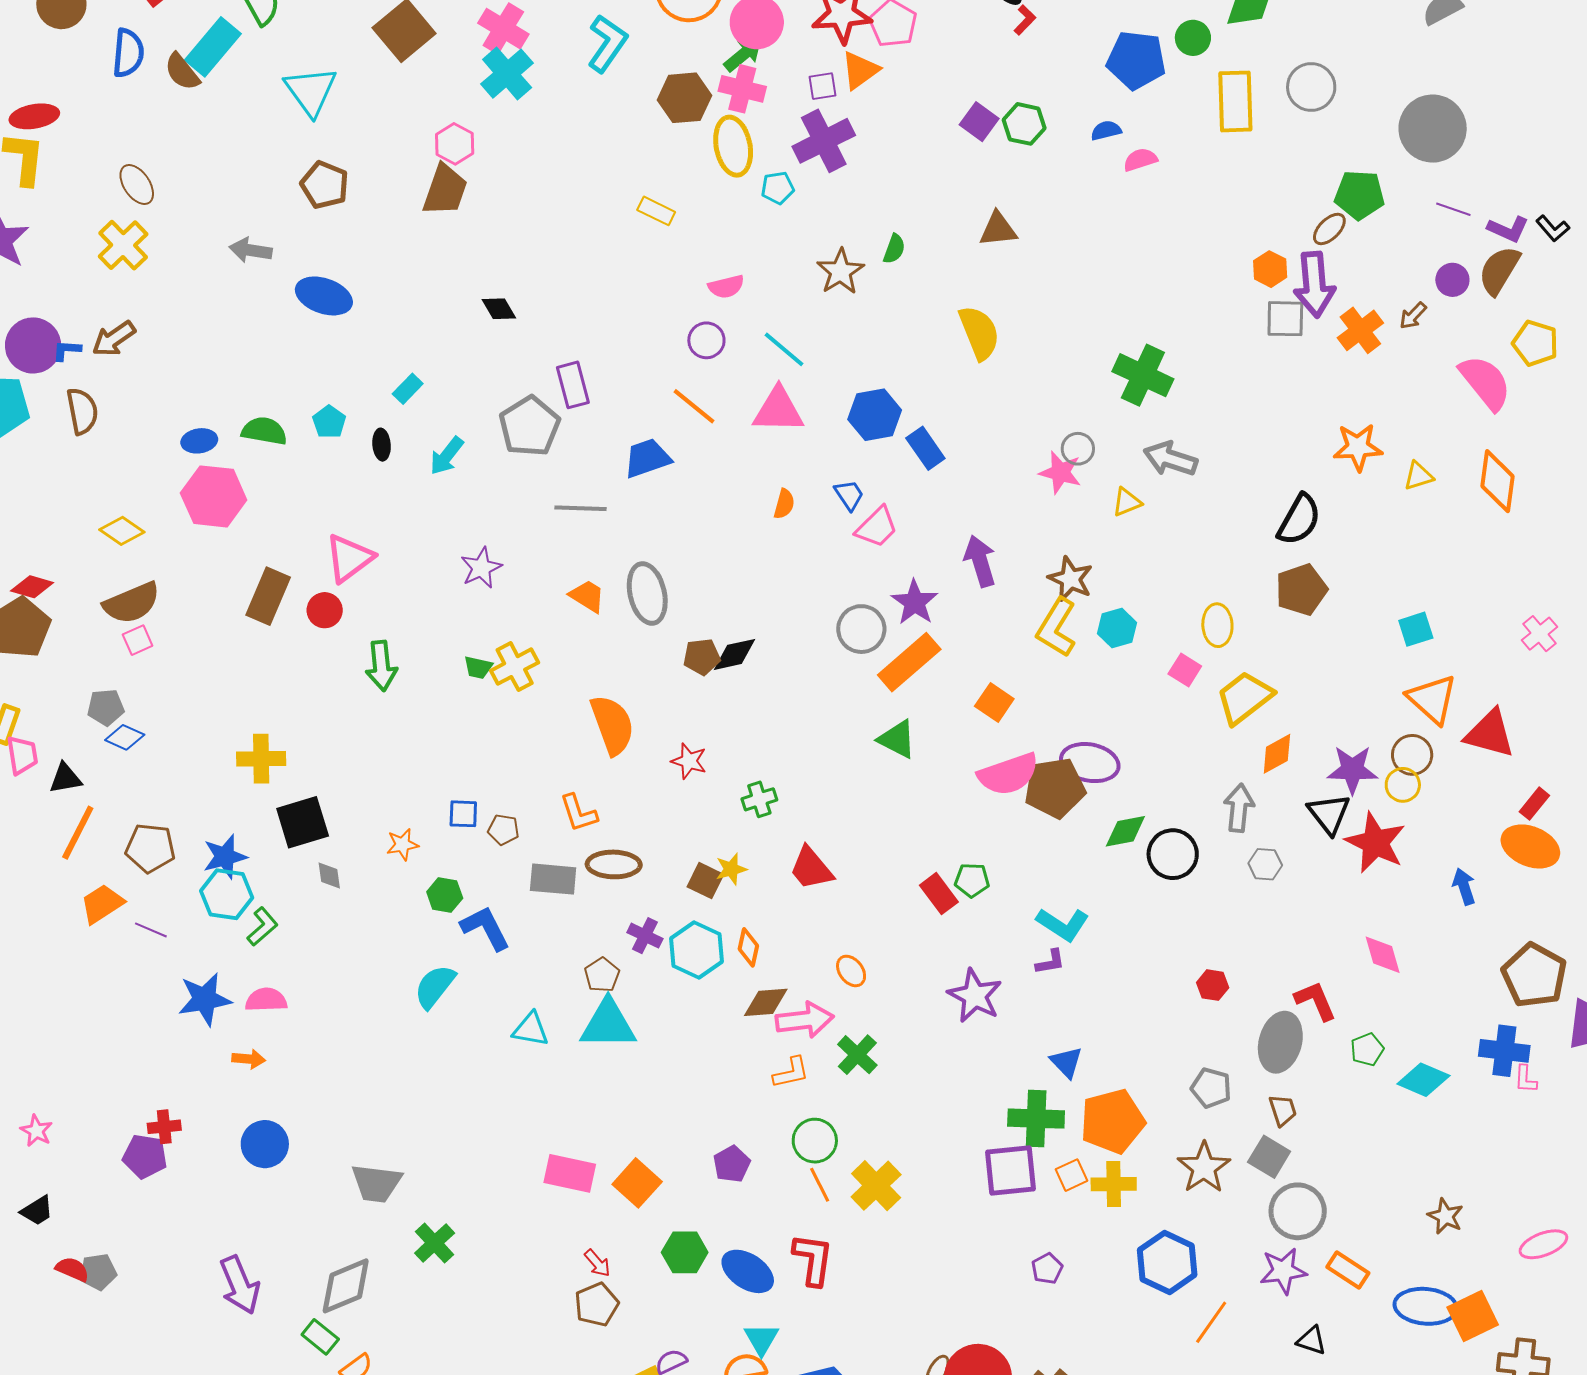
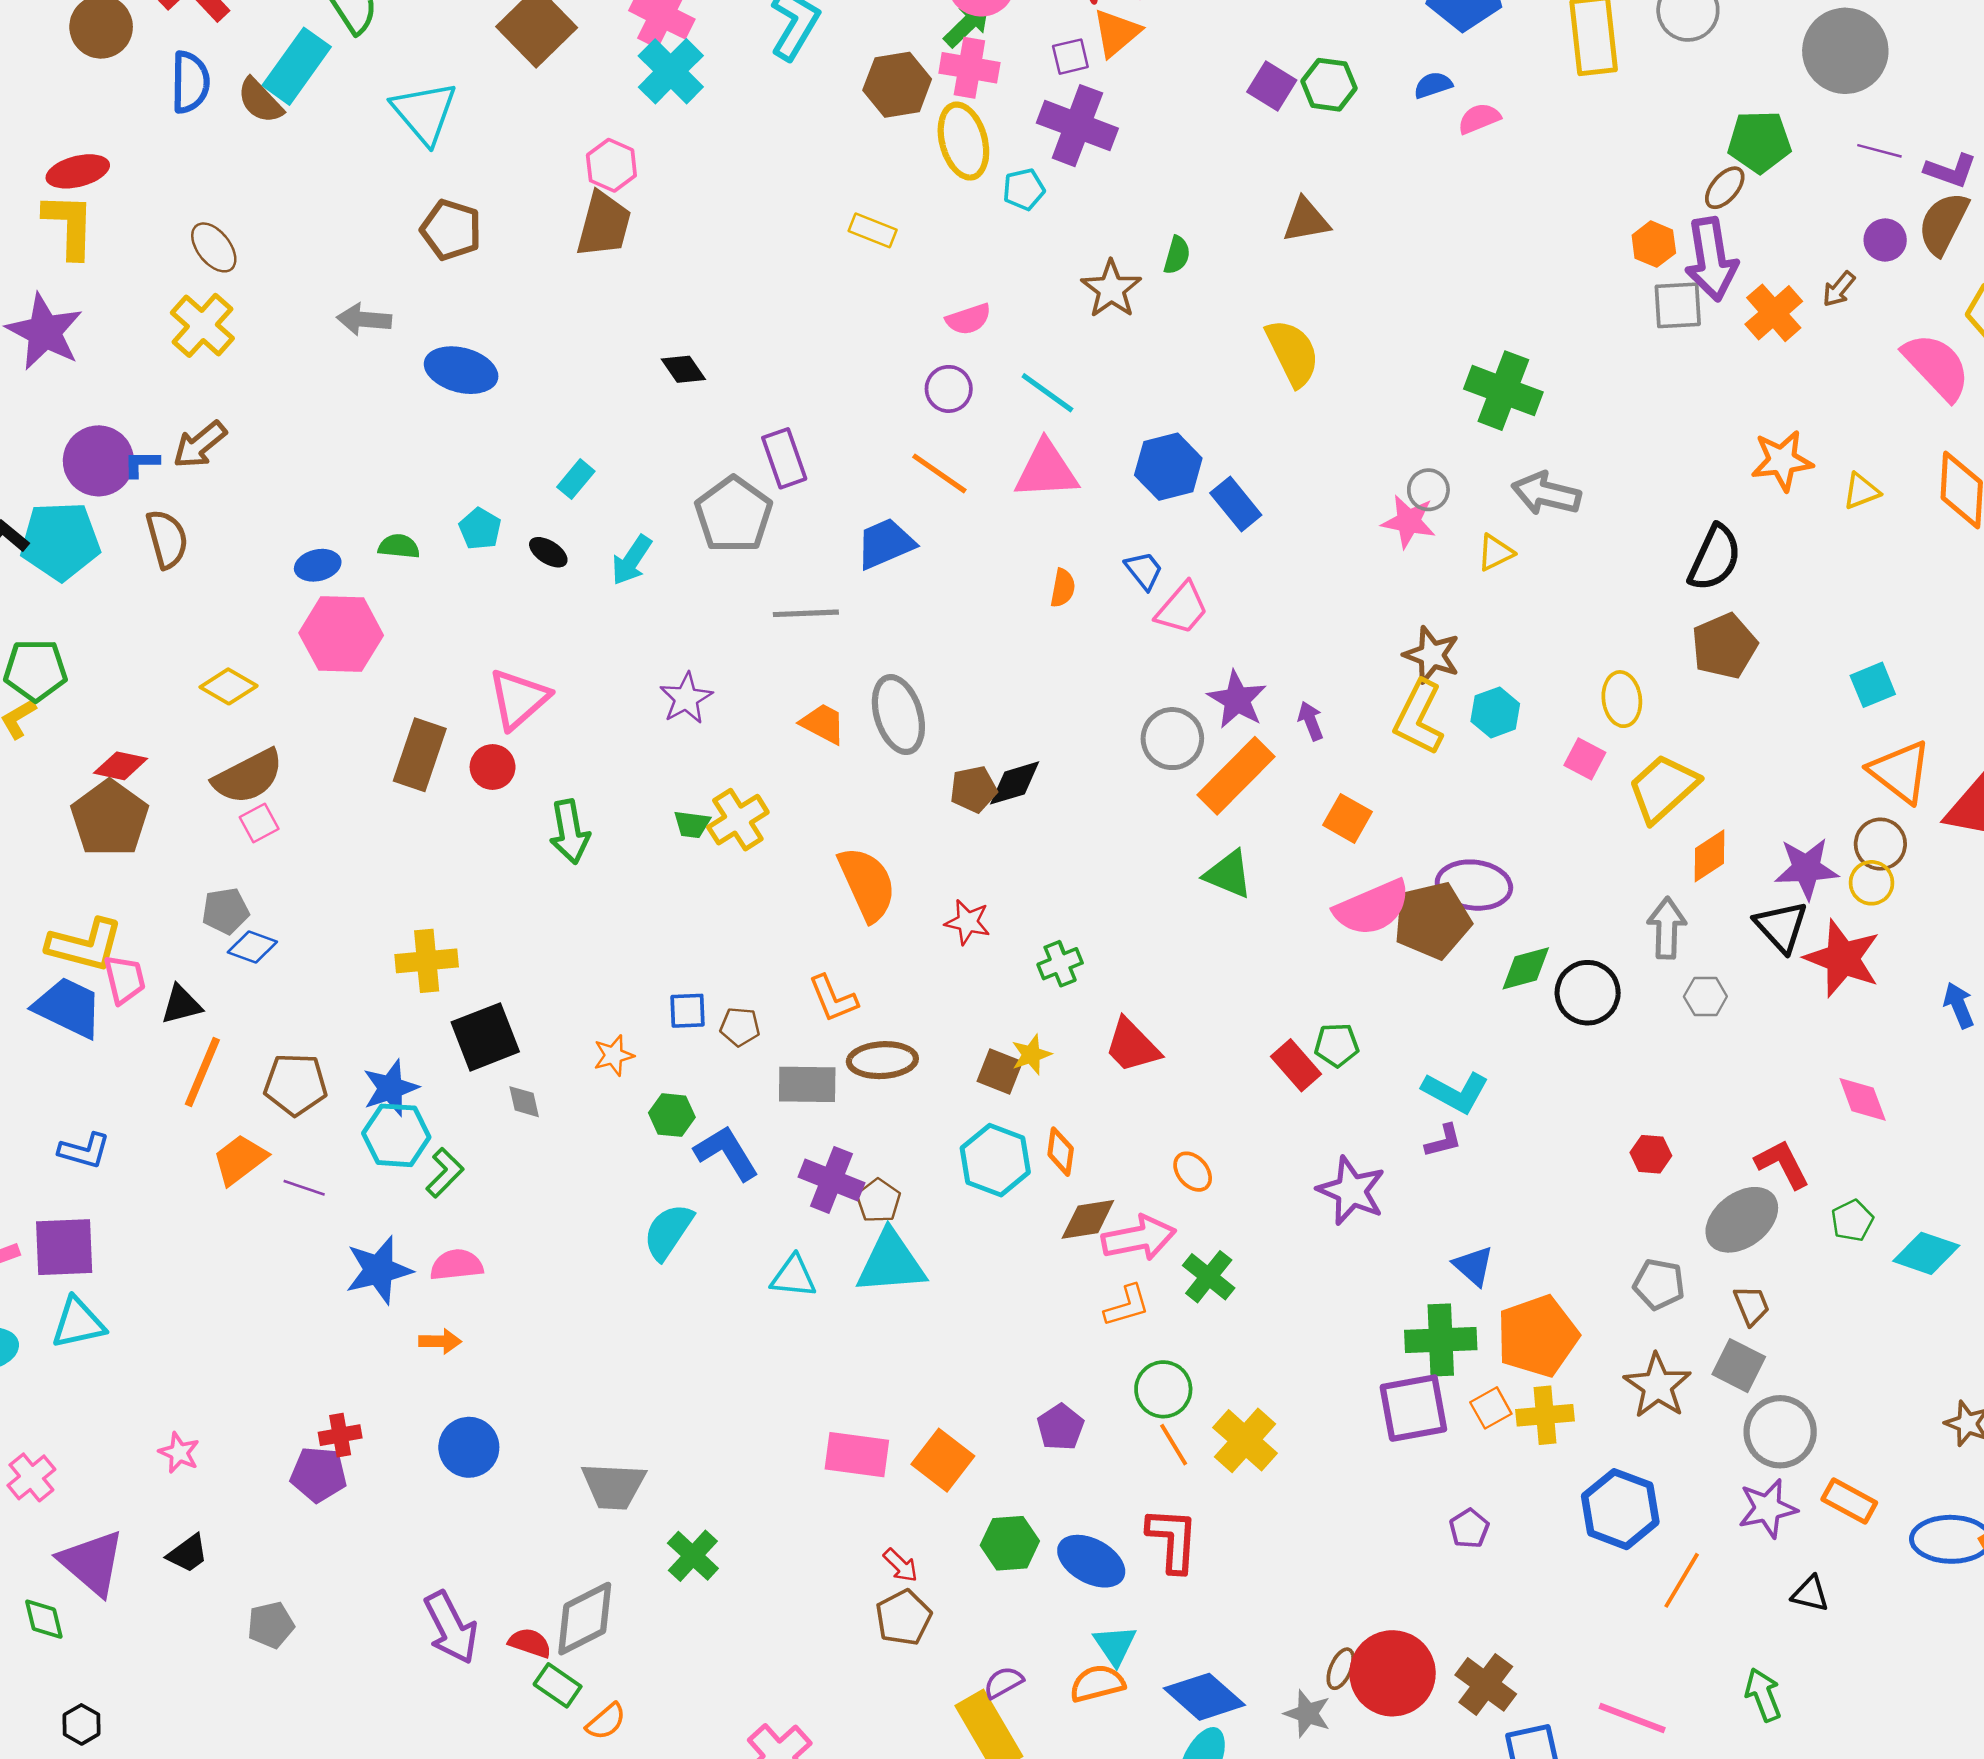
purple cross: (824, 141) -> (1077, 126), turned -38
green semicircle: (264, 431) -> (399, 546), size x0.7
black ellipse: (382, 445) -> (548, 552), turned -48
purple arrow: (980, 561) -> (1311, 721), moved, size x0.6
purple cross: (645, 936) -> (831, 1180), moved, size x1.4
gray ellipse: (1280, 1042) -> (1742, 1220), turned 42
red semicircle: (72, 1269) -> (530, 1643), moved

